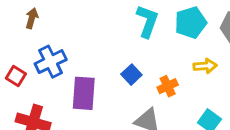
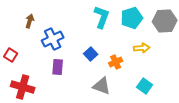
brown arrow: (32, 18) -> (30, 21), moved
blue cross: (51, 62) -> (53, 39), moved
purple rectangle: (84, 93) -> (58, 67), size x0.7

